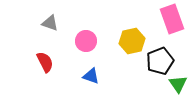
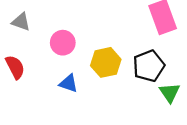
yellow hexagon: (132, 41) -> (106, 62), moved

